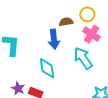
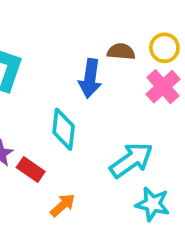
cyan arrow: (83, 58) -> (131, 160), moved, turned 75

